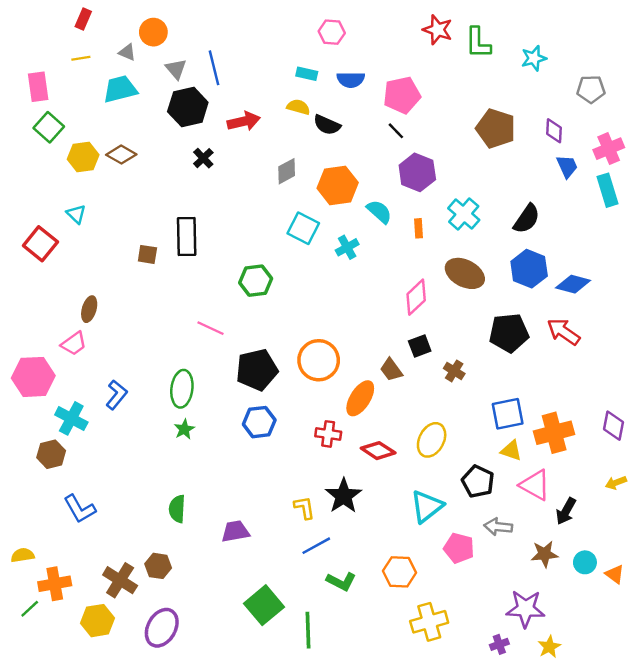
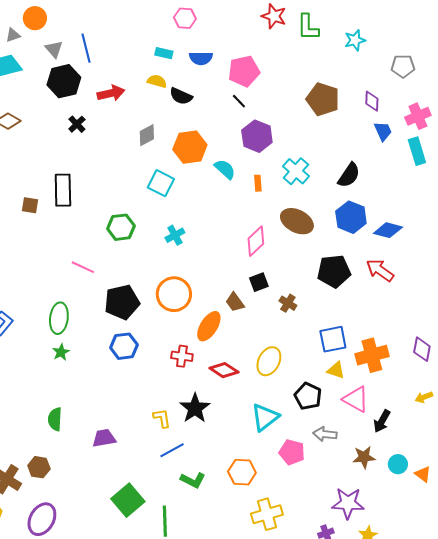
gray triangle: (127, 52) -> (13, 35), turned -42
cyan cross: (347, 247) -> (175, 235), moved

